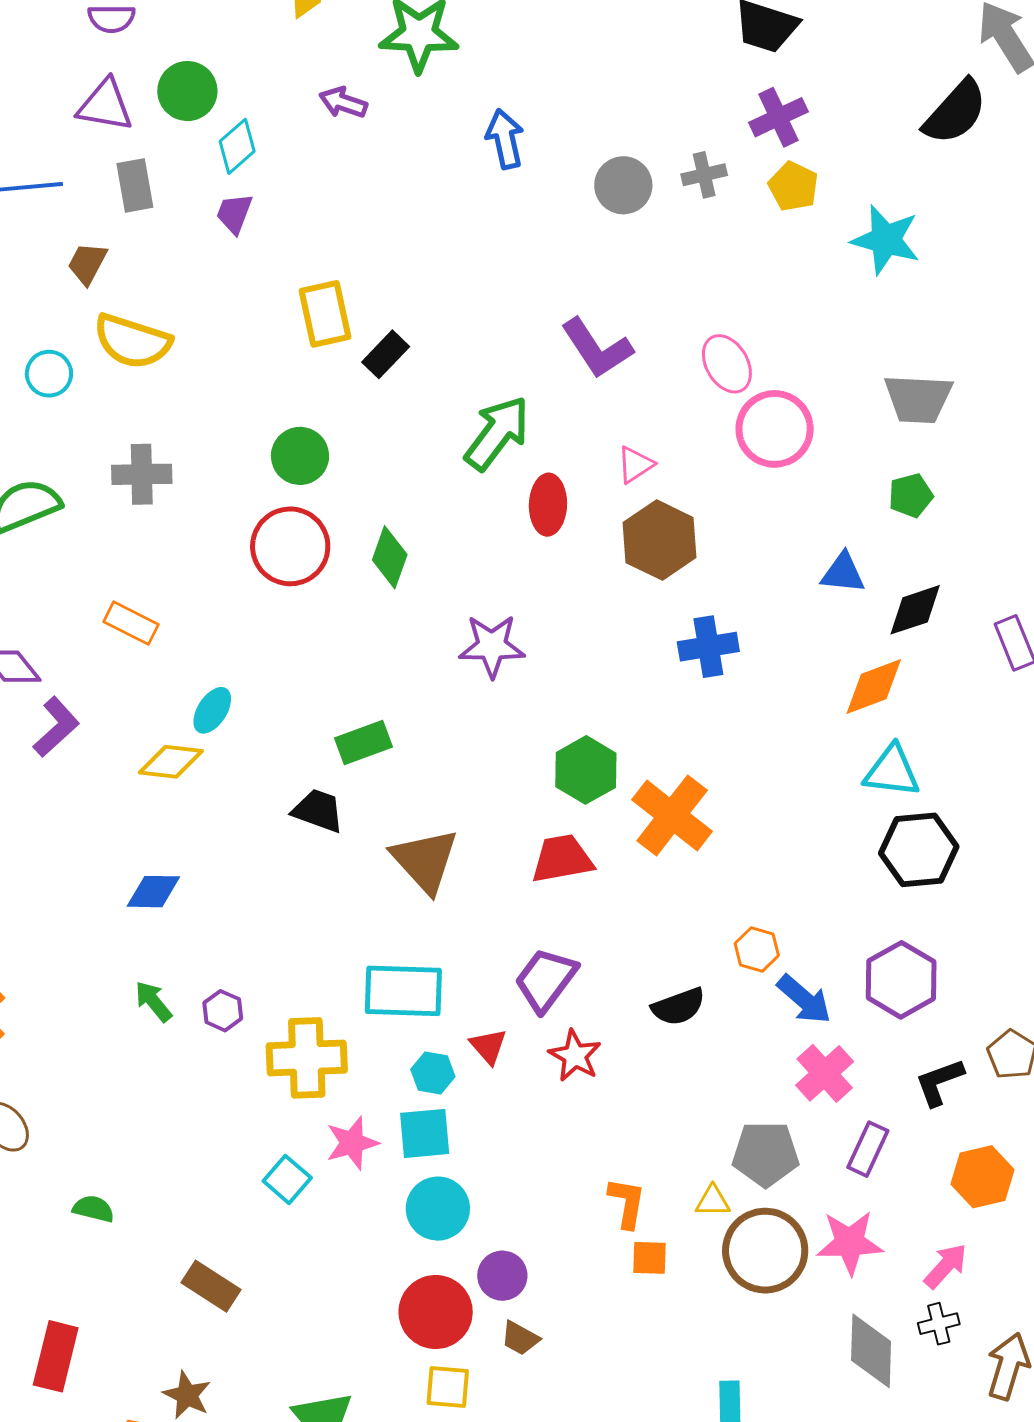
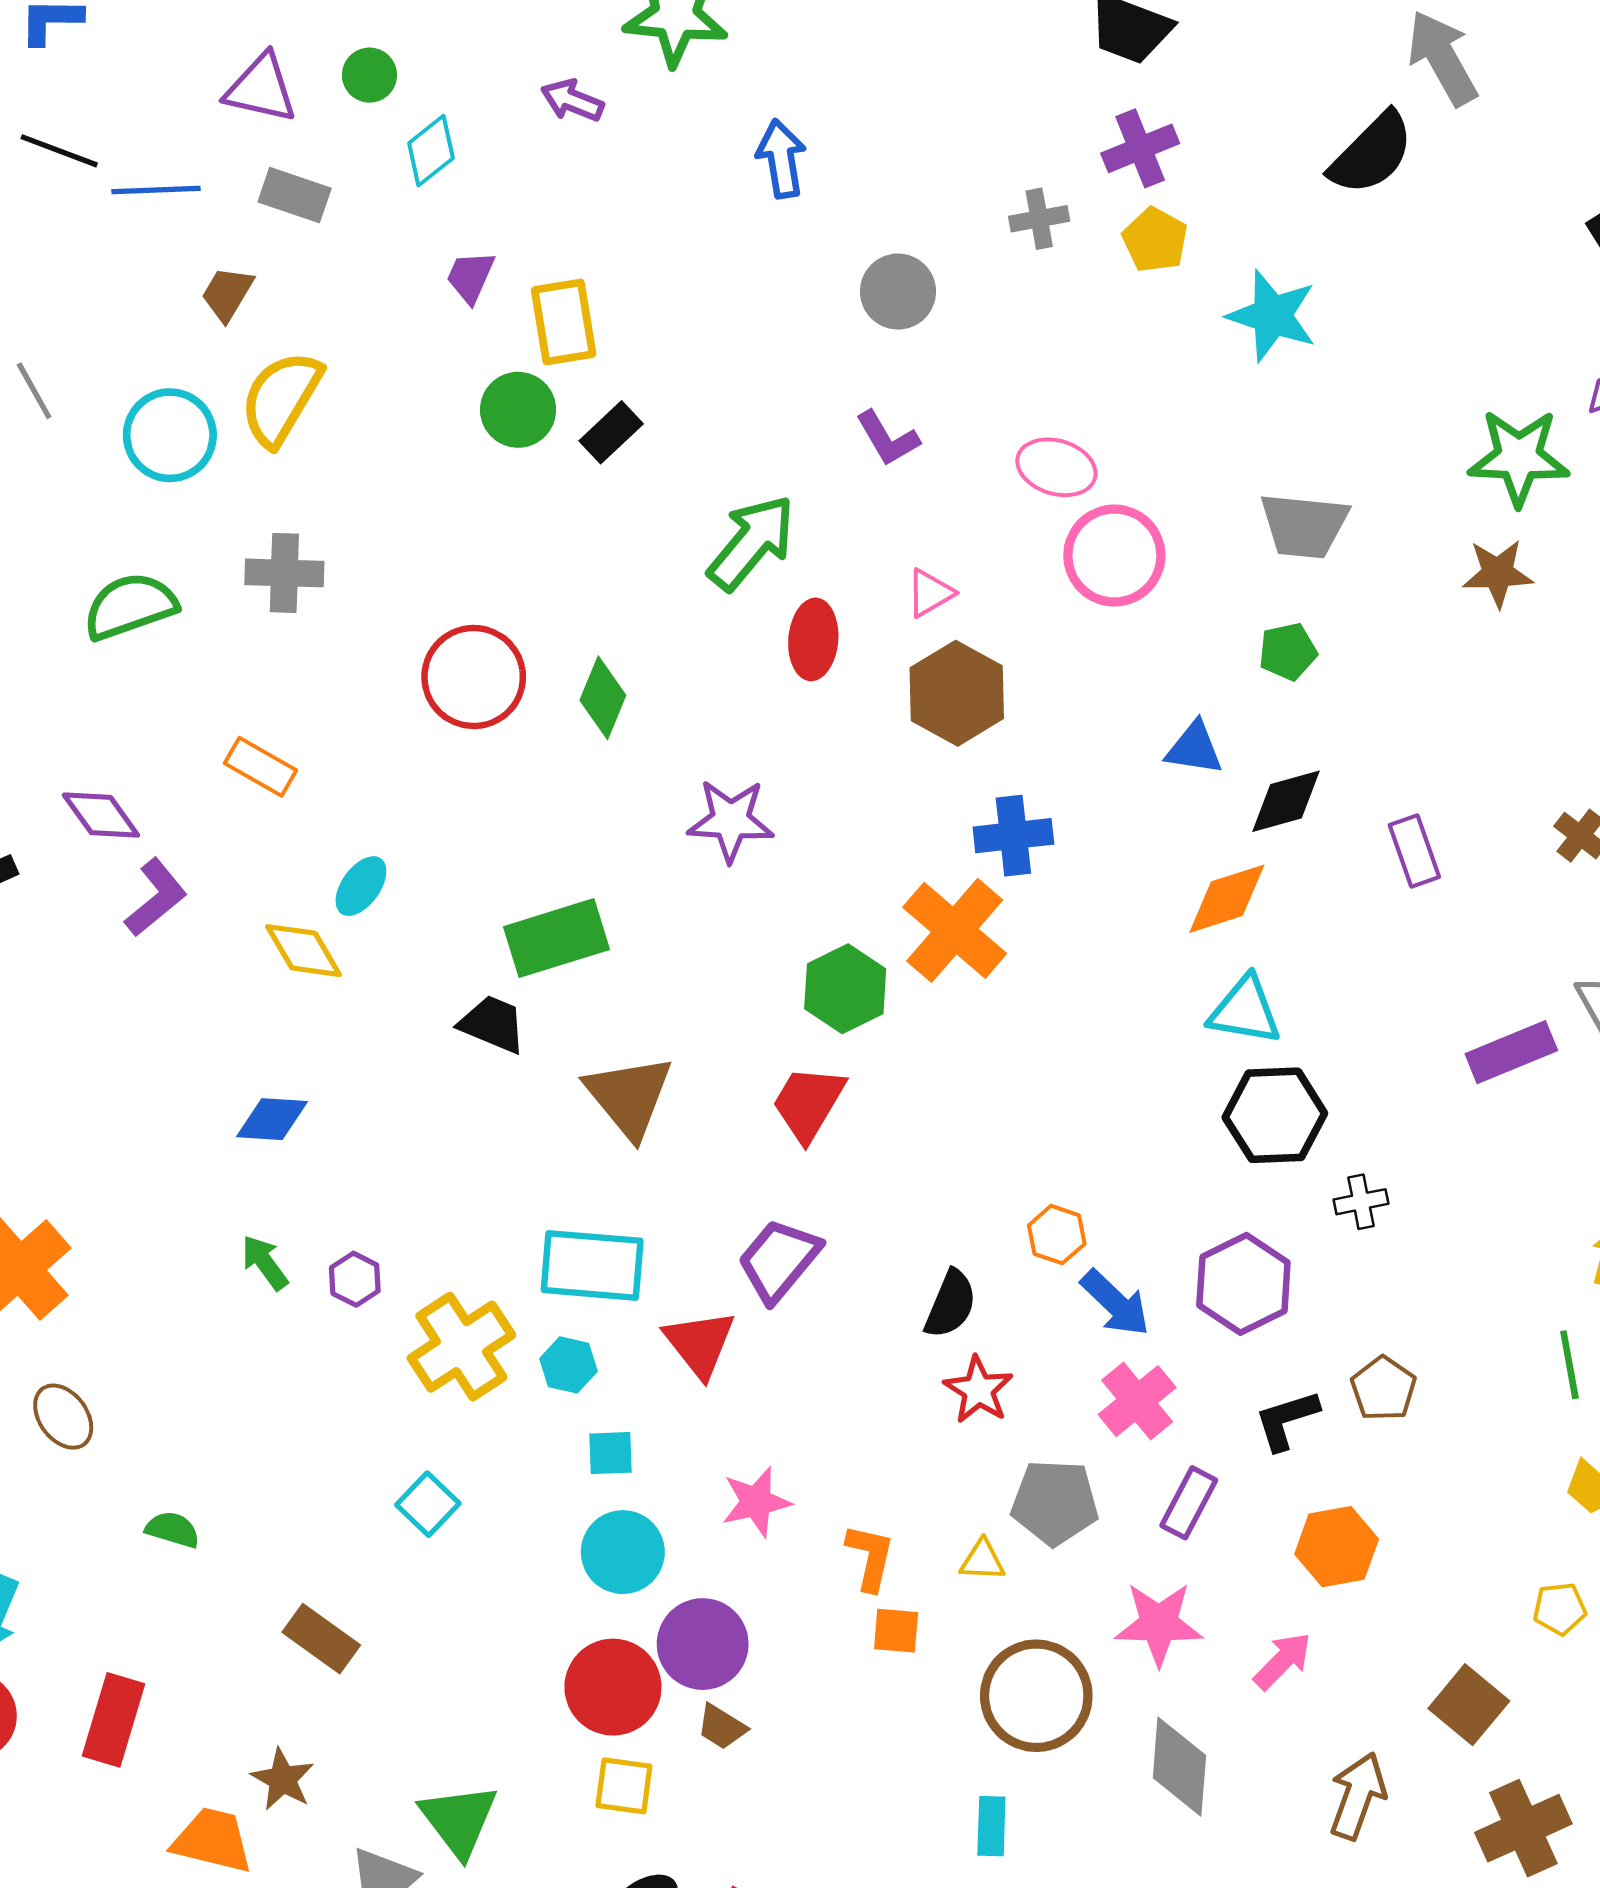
green circle: (187, 91) -> (369, 75), size x0.7
gray rectangle: (135, 185) -> (295, 195), turned -64
gray circle: (623, 185) -> (898, 292), moved
purple trapezoid: (234, 213) -> (470, 277), moved
yellow rectangle: (325, 314) -> (564, 322), moved
yellow semicircle: (132, 341) -> (281, 398), turned 100
purple L-shape: (597, 348) -> (887, 438), size x0.7
pink ellipse: (727, 364) -> (1056, 467), turned -46
cyan circle: (49, 374) -> (170, 435), size x1.5
green circle: (300, 456) -> (518, 410), moved
green rectangle: (364, 742) -> (556, 938), size x1.4
yellow diamond: (171, 762) -> (303, 951), turned 50
orange cross: (672, 815) -> (955, 930), moved
red trapezoid: (562, 859) -> (808, 1103), turned -52
black semicircle: (678, 1007) -> (951, 1304), turned -50
red triangle: (488, 1046) -> (700, 1343), size x1.5
red star: (575, 1056) -> (978, 1390), moved
yellow cross: (307, 1058) -> (461, 1347), turned -34
cyan hexagon: (433, 1073) -> (568, 1365), moved
cyan square: (425, 1133) -> (611, 1453), size x0.7
pink star: (352, 1143) -> (756, 1502), moved
brown circle: (765, 1251) -> (1036, 1696), moved
purple circle: (502, 1276) -> (703, 1644), size x1.4
black cross: (939, 1324) -> (1361, 1202), moved

